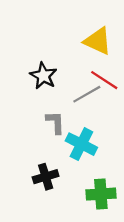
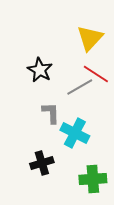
yellow triangle: (98, 41) -> (90, 38), turned 48

